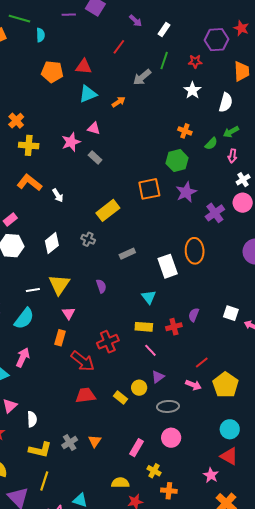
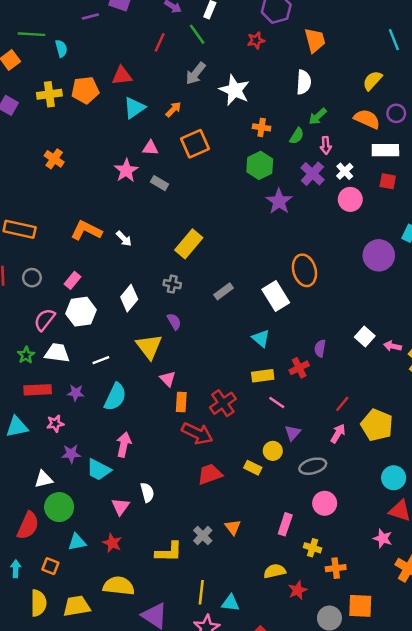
green line: (164, 61) -> (197, 34), moved, turned -42
white star: (192, 90) -> (235, 90), moved, size x1.4
yellow cross: (29, 145) -> (49, 94), moved
orange square: (149, 189) -> (195, 144), moved
purple cross: (215, 213) -> (312, 174), moved
purple semicircle: (101, 286) -> (174, 321), moved
white line: (33, 290) -> (101, 360), moved
white square: (231, 313) -> (365, 337), turned 35
orange rectangle: (60, 338) -> (181, 402), moved
pink arrow: (193, 385) -> (338, 433), turned -70
white semicircle: (32, 419) -> (147, 492), moved
yellow line: (44, 481) -> (201, 592), moved

